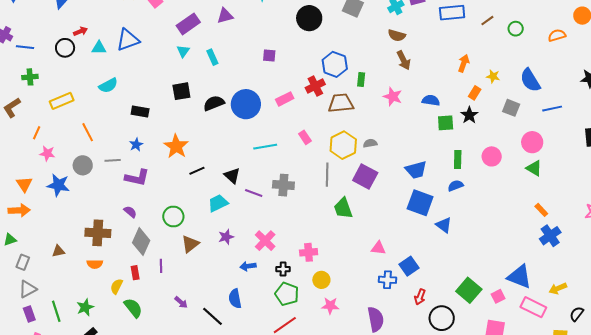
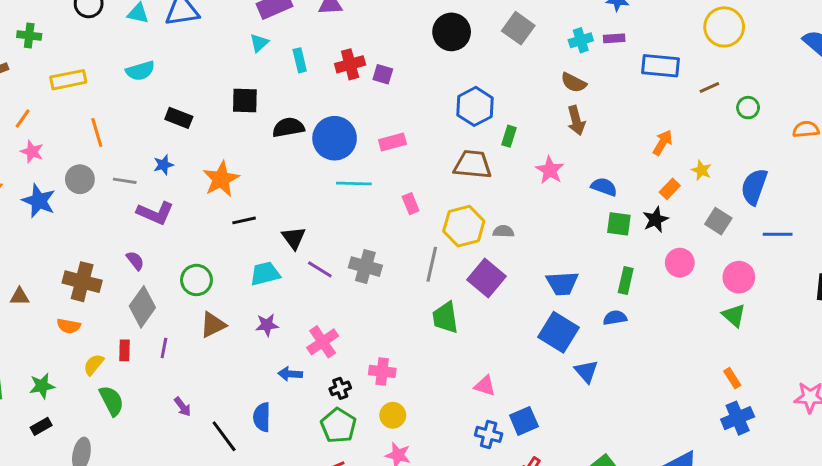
blue semicircle: (530, 80) -> (754, 187), turned 40
red cross: (315, 86) -> (350, 64), moved
cyan line: (265, 147) -> (354, 184), moved
pink circle: (492, 156) -> (680, 263), moved
black cross: (283, 269) -> (340, 388), turned -32

